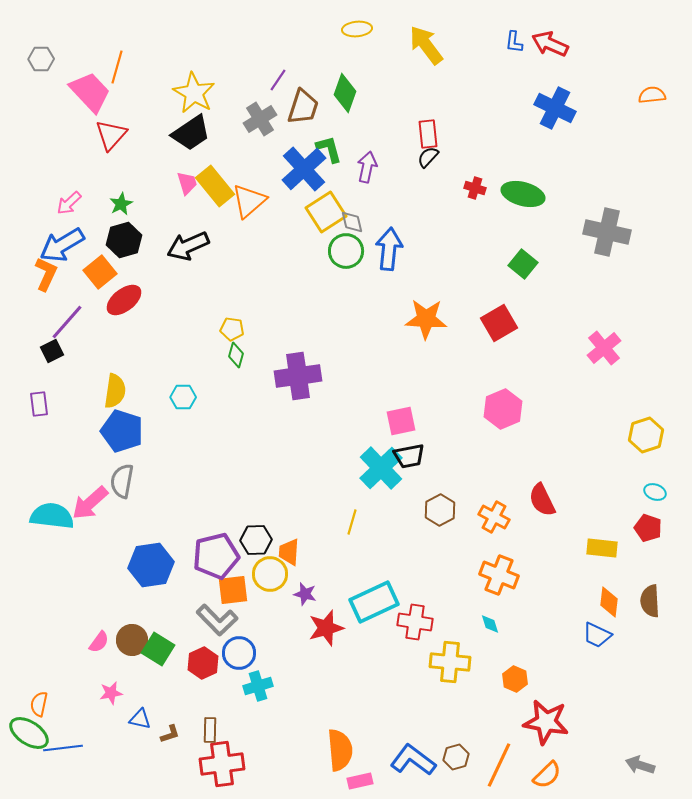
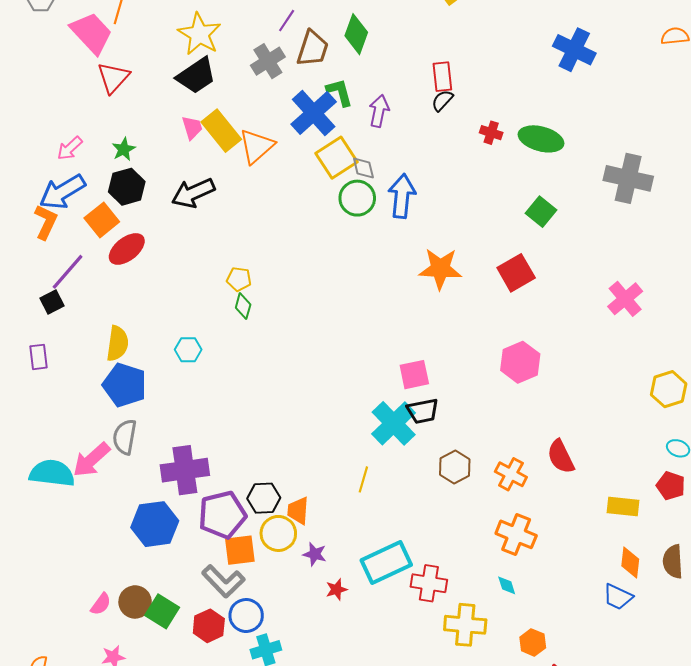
purple cross: (298, 376) -> (185, 470), moved
red star: (326, 628) -> (336, 590), size x0.6

